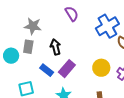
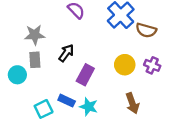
black arrow: (55, 47) -> (66, 53), turned 63
blue rectangle: (47, 70) -> (67, 101), moved

